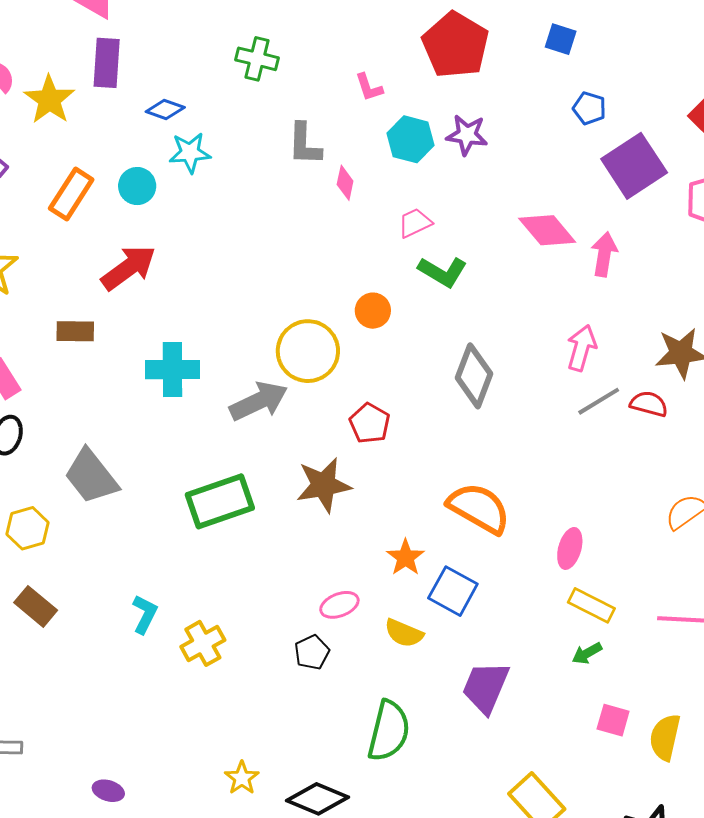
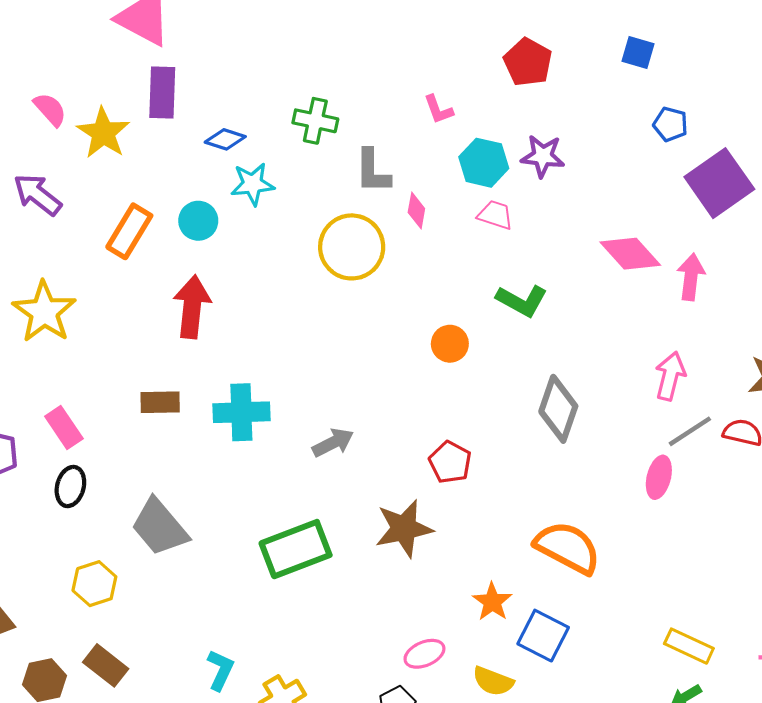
red pentagon: (455, 45) -> (528, 62), size x0.7
green cross: (257, 59) -> (315, 121), moved
pink trapezoid: (415, 223) -> (495, 215), moved, turned 45
red arrow: (129, 268) -> (192, 307), turned -46
brown rectangle: (75, 331) -> (160, 402), moved
yellow circle: (308, 351) -> (352, 247), moved
gray arrow: (259, 401) -> (333, 443), size x0.7
pink ellipse: (570, 548) -> (659, 477), moved

